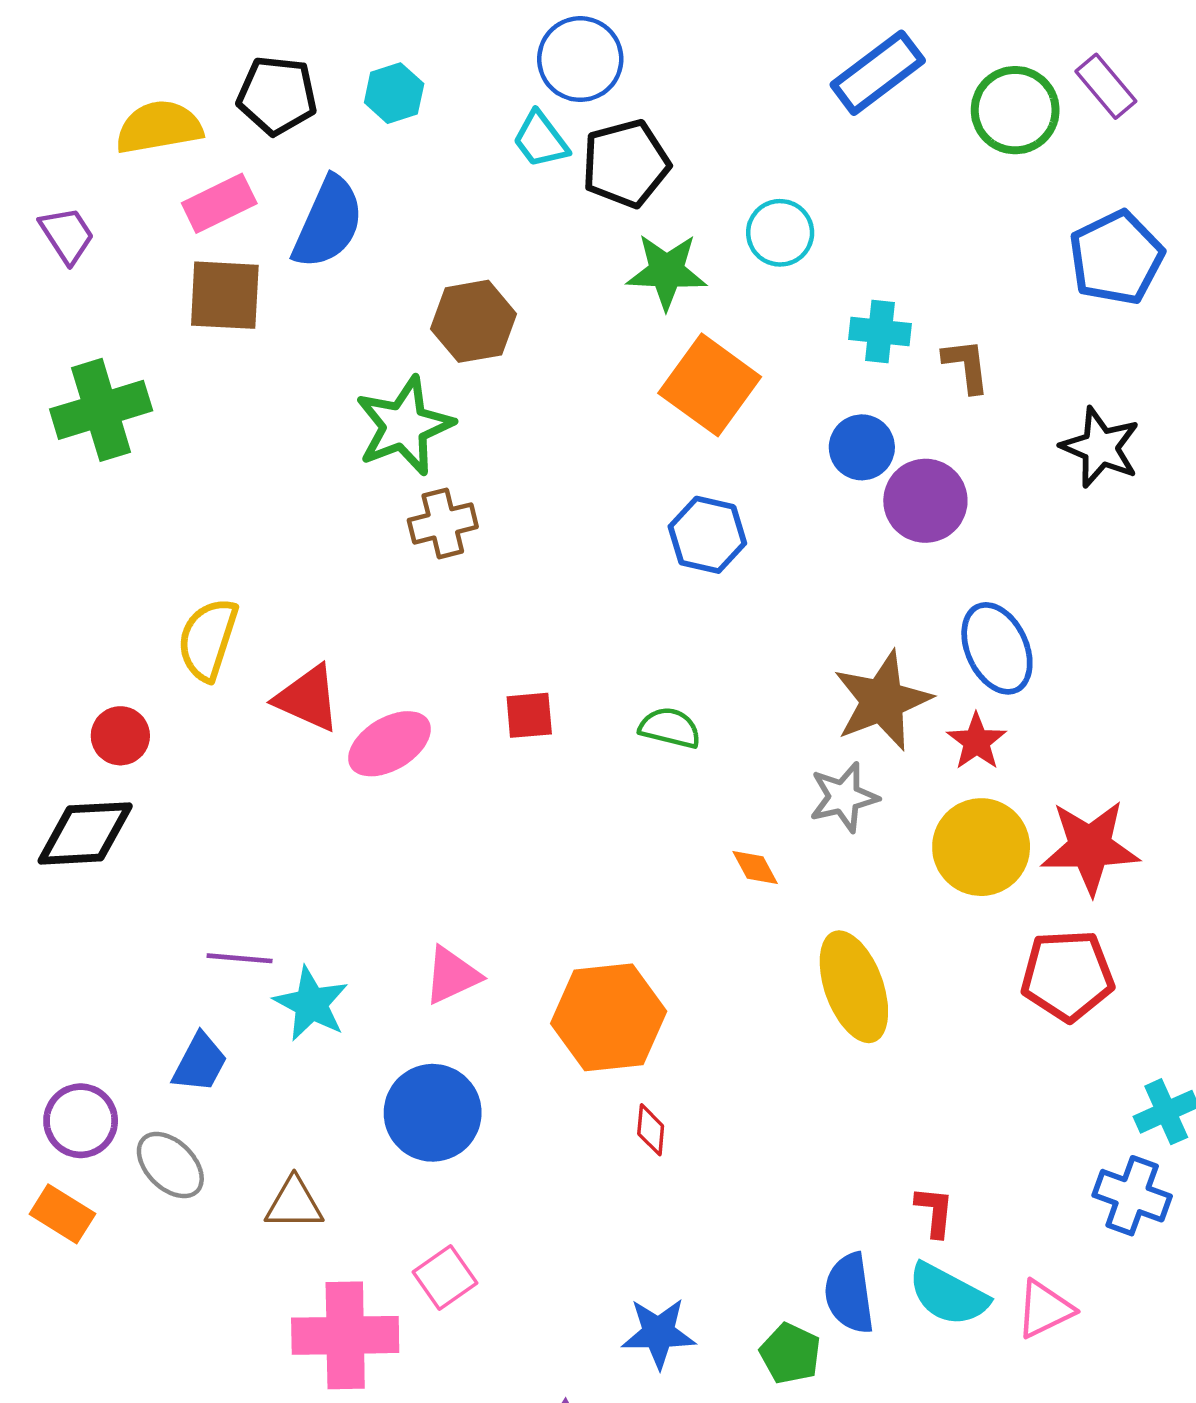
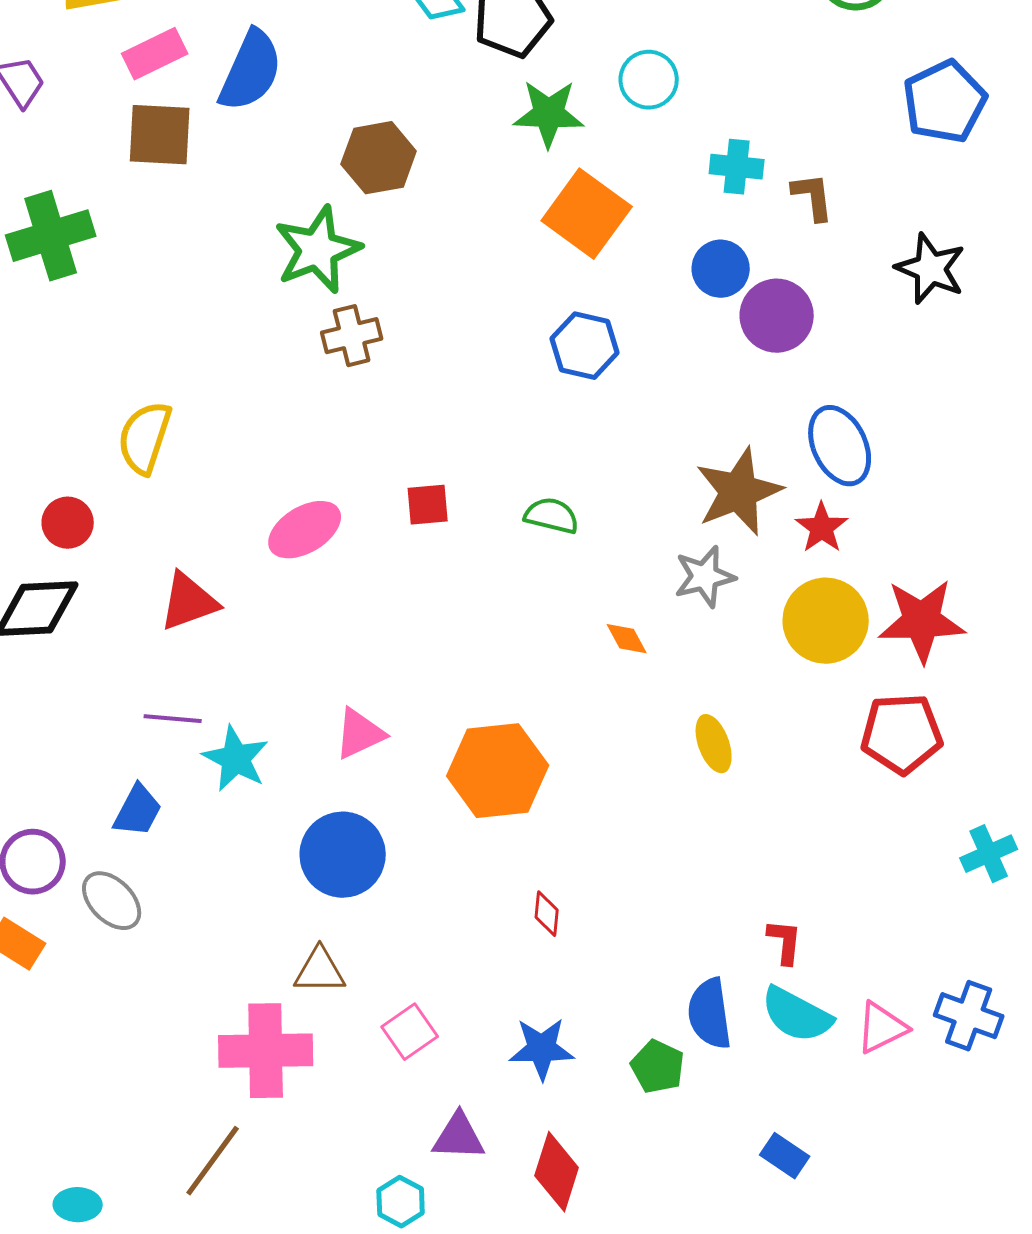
red triangle: (308, 698) -> (189, 602), moved, turned -44
yellow ellipse: (854, 987) -> (714, 744), size x0.6
red diamond: (651, 1130) -> (547, 914), moved
blue cross: (1132, 1196) -> (969, 1016), moved
brown triangle: (294, 1204) -> (320, 971), moved
pink square: (445, 1277) -> (410, 1032), moved

